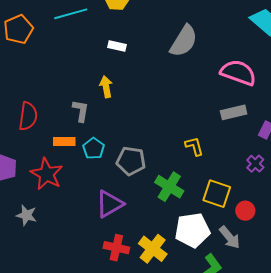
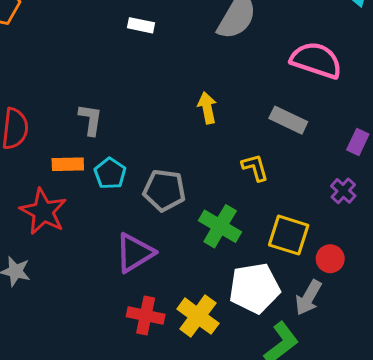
yellow arrow: (106, 87) -> (207, 108), moved
gray rectangle: (234, 112) -> (288, 120), moved, turned 40
gray arrow: (230, 237) -> (308, 298), turned 70

